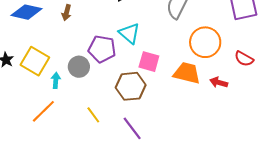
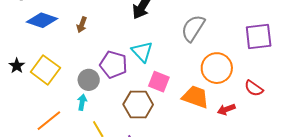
cyan arrow: (56, 80) -> (82, 102), moved
red arrow: (219, 82) -> (226, 109), turned -42

